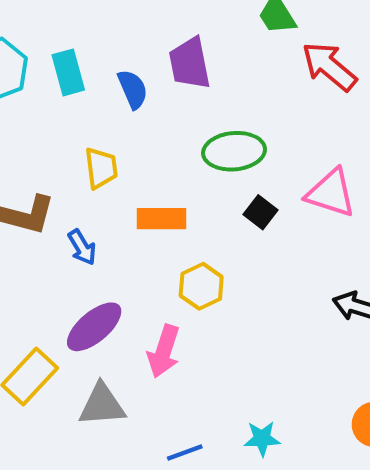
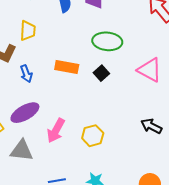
yellow trapezoid: (101, 168) -> (28, 31), moved
black square: (260, 212) -> (101, 73), moved
yellow hexagon: (201, 286) -> (93, 136), moved

